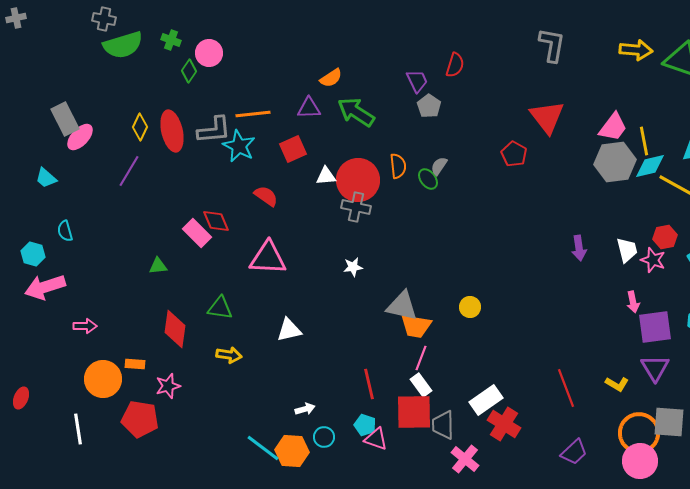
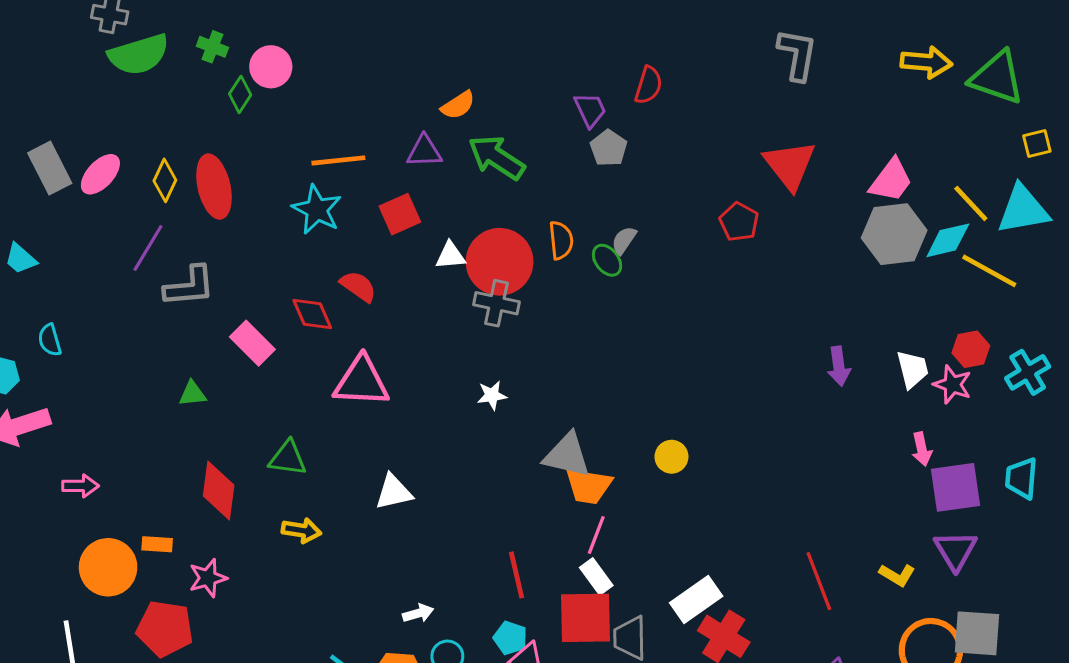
gray L-shape: (214, 130) -> (189, 286), moved
pink ellipse: (80, 137) -> (100, 174), moved
yellow line: (644, 141) -> (971, 203), moved, turned -32
red diamond: (216, 221) -> (312, 314), moved

